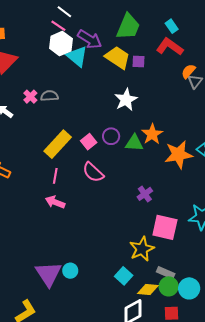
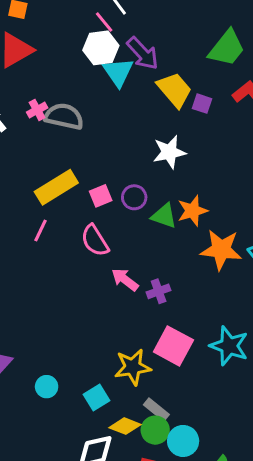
green trapezoid: (128, 27) -> (227, 48), moved
gray semicircle: (49, 96) -> (64, 116), size x1.5
pink arrow: (55, 202) -> (125, 280), moved
cyan circle: (70, 271) -> (47, 387), moved

